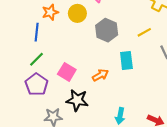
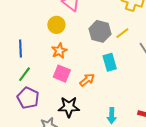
orange star: (50, 12) -> (59, 51), moved
gray hexagon: (107, 30) -> (100, 31), moved
pink square: (67, 72) -> (62, 74), moved

